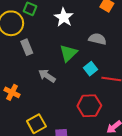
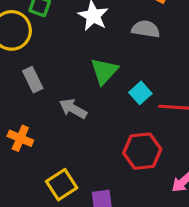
gray semicircle: (97, 39) -> (146, 29), moved
gray rectangle: (27, 47) -> (33, 80), moved

